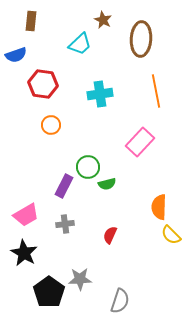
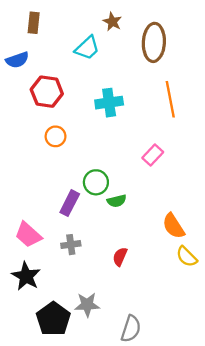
pink rectangle: (140, 142) -> (153, 155), size x0.7
orange semicircle: (159, 207) -> (174, 226), turned -35
pink trapezoid: (26, 215) -> (28, 235), turned 72

